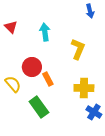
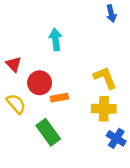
red triangle: (11, 27) -> (14, 64), moved
yellow L-shape: (78, 49) -> (105, 78), moved, turned -45
orange rectangle: (48, 79) -> (59, 98), turned -72

